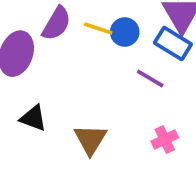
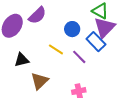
yellow line: (98, 28) -> (56, 49), moved
black triangle: (33, 118) -> (22, 60), moved, turned -49

